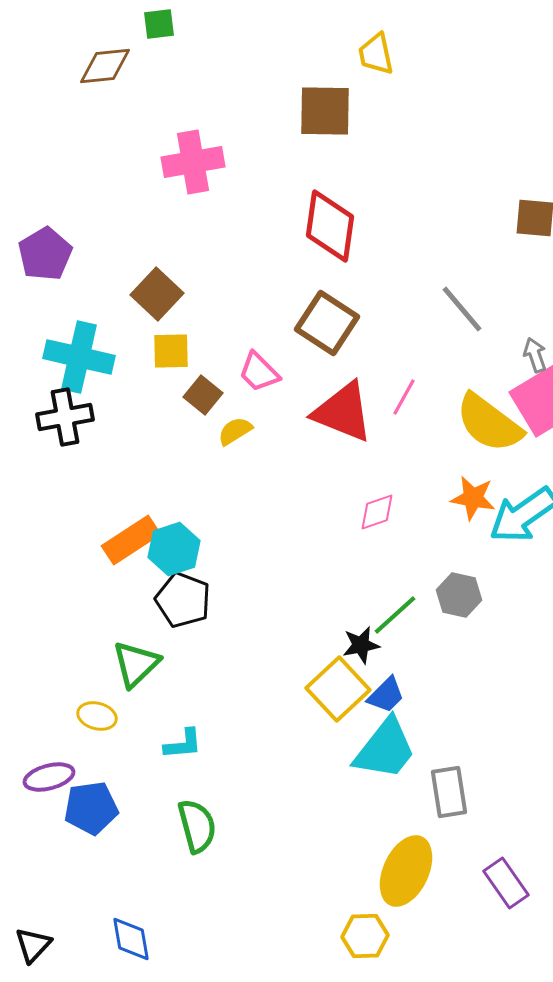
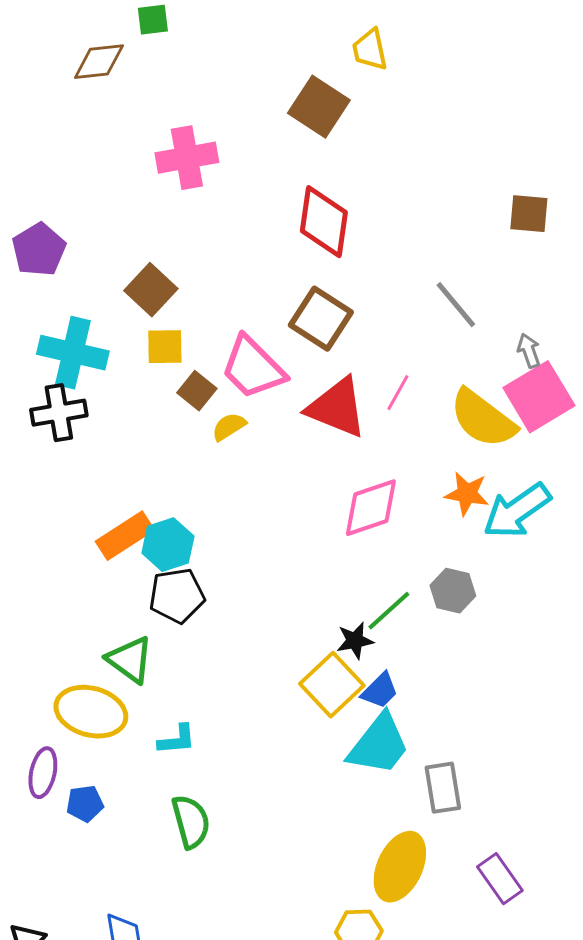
brown square: (325, 111) -> (319, 107), turned 32
pink trapezoid: (259, 372) -> (253, 368), size x1.6
pink diamond: (377, 512) -> (371, 508), size x1.6
black pentagon: (183, 600) -> (177, 596), turned -30
green triangle: (136, 664) -> (130, 660), turned -40
yellow ellipse: (97, 716) -> (91, 712), size x1.8
purple ellipse: (49, 777) -> (43, 773), turned -63
blue pentagon: (91, 808) -> (85, 804), size x0.7

